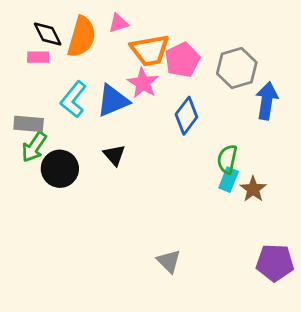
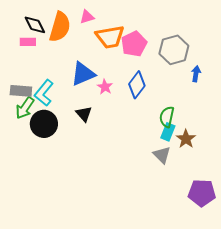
pink star: (143, 83) -> (105, 87), moved, size x0.7
cyan L-shape: (73, 99) -> (44, 93), moved
blue arrow: (267, 101) -> (196, 74), size x0.6
gray triangle: (169, 261) -> (162, 155), moved

